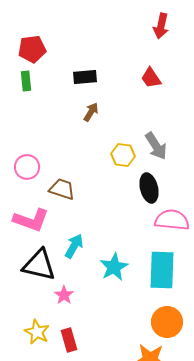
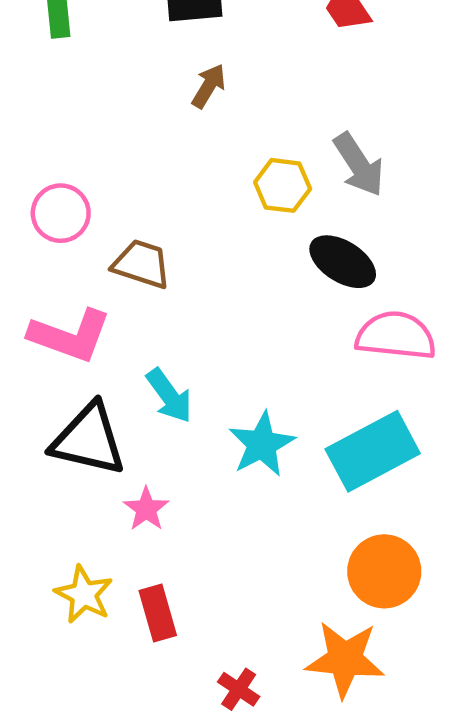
black ellipse: (149, 188) -> (343, 262), turned -44
cyan arrow: (74, 246) -> (169, 396), turned 115
cyan rectangle: (162, 270) -> (373, 451), turned 60

